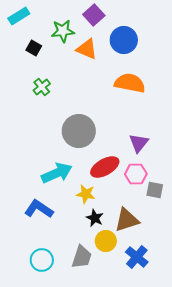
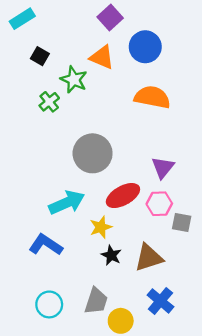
green star: (63, 31) -> (74, 80), moved, turned 30
yellow star: (86, 194) -> (101, 227), turned -30
yellow circle: (106, 241) -> (121, 321), moved

